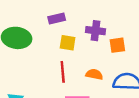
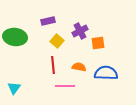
purple cross: (95, 31) -> (80, 31), turned -35
yellow square: (68, 43) -> (57, 41), turned 32

